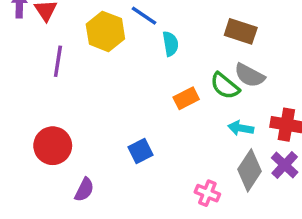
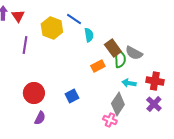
brown rectangle: (241, 31) -> (113, 48), moved, turned 36
green semicircle: (225, 86) -> (120, 59), turned -132
red circle: (53, 146) -> (34, 93), moved
gray diamond: (250, 170) -> (118, 104), moved

